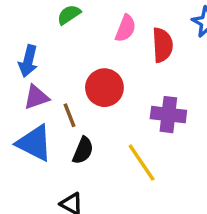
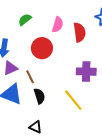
red circle: (104, 88) -> (42, 48), moved
black semicircle: (83, 150) -> (39, 96), turned -35

